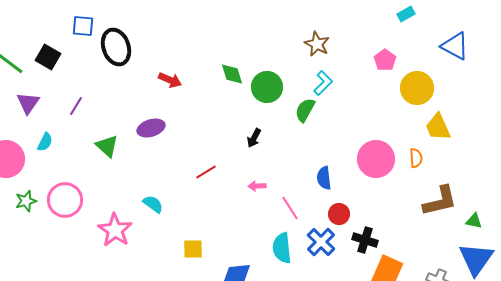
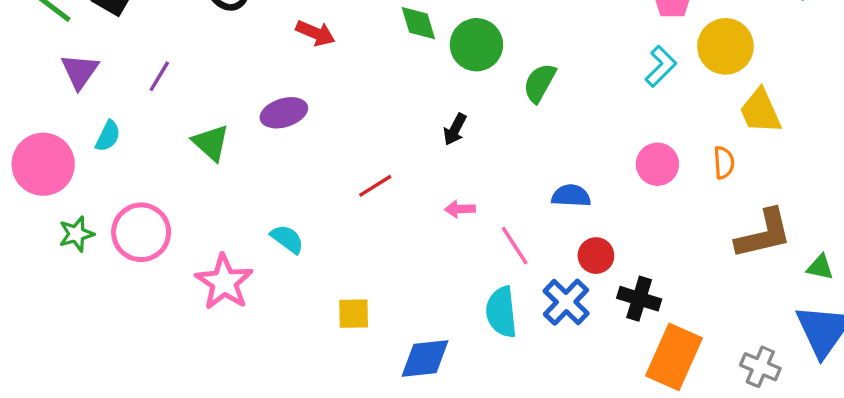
cyan L-shape: (323, 83) -> (661, 66), moved
pink circle: (376, 159) -> (657, 164), size x0.7
blue semicircle: (324, 178) -> (571, 196), turned 100

